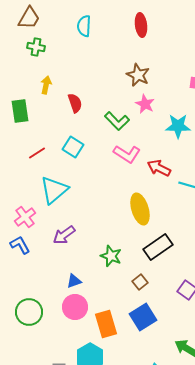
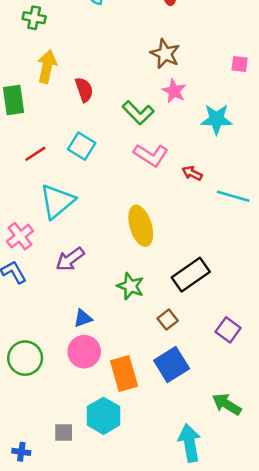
yellow arrow: (46, 85) -> (47, 67), size x1.4
red arrow: (159, 168) -> (192, 173), size x0.7
yellow ellipse: (140, 209) -> (141, 226), moved

